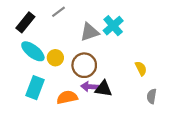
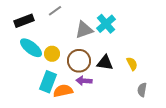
black rectangle: (25, 22) -> (24, 21), turned 30
cyan rectangle: (35, 88) -> (48, 82), moved
black triangle: (103, 89) -> (105, 63), moved

